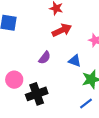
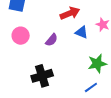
blue triangle: (75, 61) -> (82, 32), moved
pink circle: (14, 80) -> (21, 36), moved

